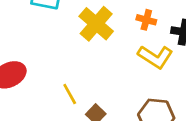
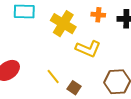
yellow L-shape: (155, 57) -> (88, 49), moved

